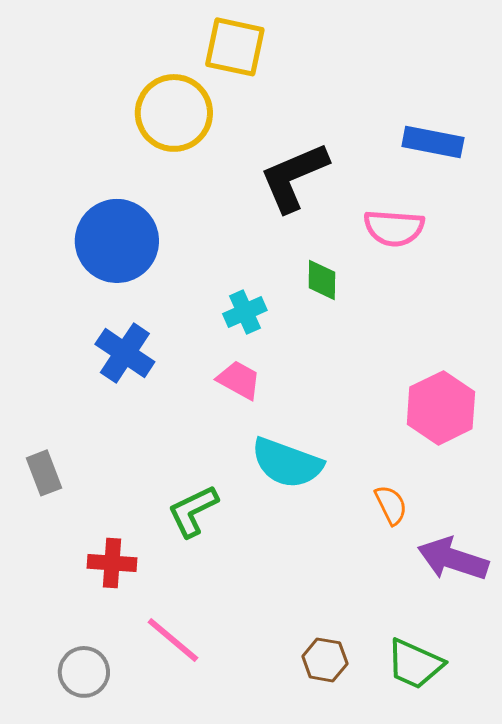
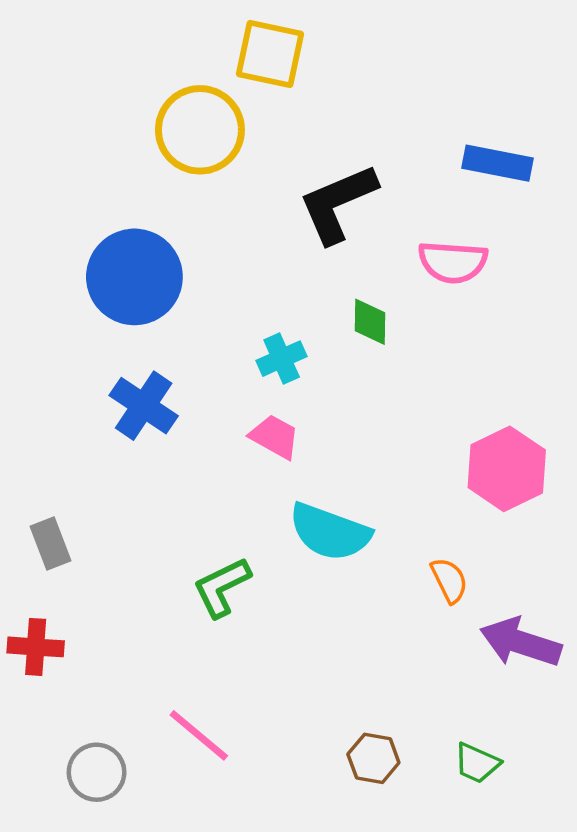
red cross: (112, 563) -> (36, 647), moved
green trapezoid: (415, 664) -> (477, 763), size x0.7

